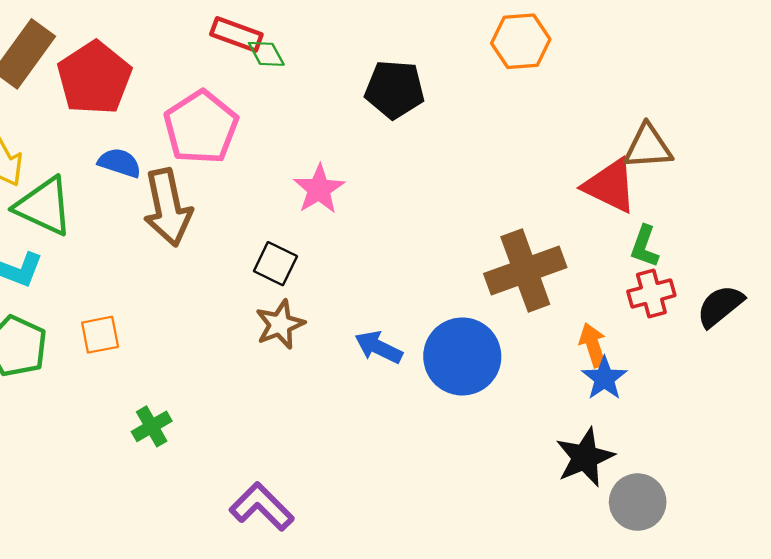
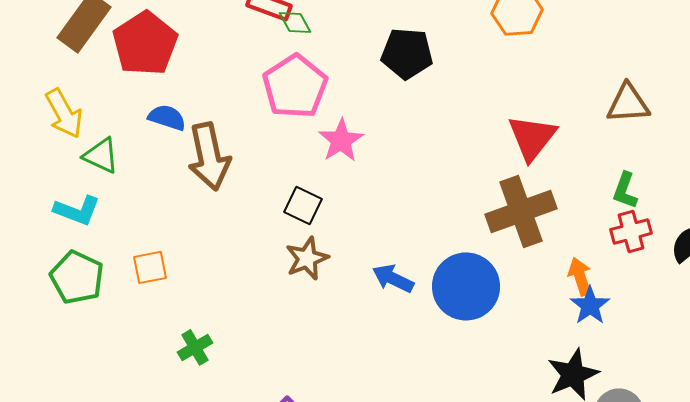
pink pentagon: (201, 127) -> (295, 86), moved
red triangle: (610, 186) -> (532, 137), moved, turned 42
green triangle: (44, 206) -> (101, 155), size x0.7

